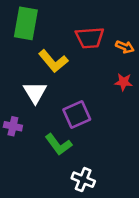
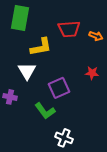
yellow L-shape: (53, 61) -> (41, 47), turned -60
red star: (124, 82) -> (92, 73), moved

